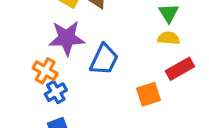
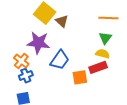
red rectangle: (180, 69) -> (98, 67), moved
orange square: (149, 94) -> (80, 77), moved

